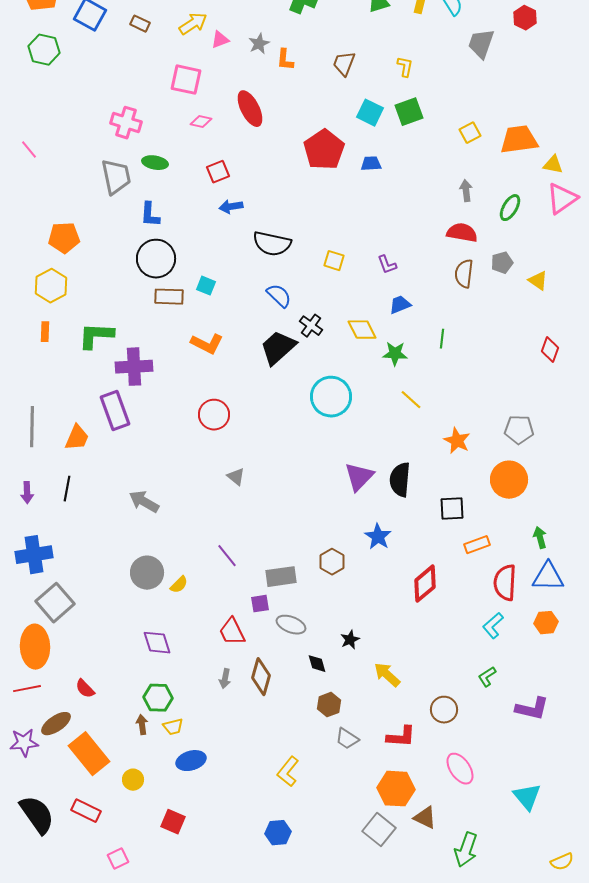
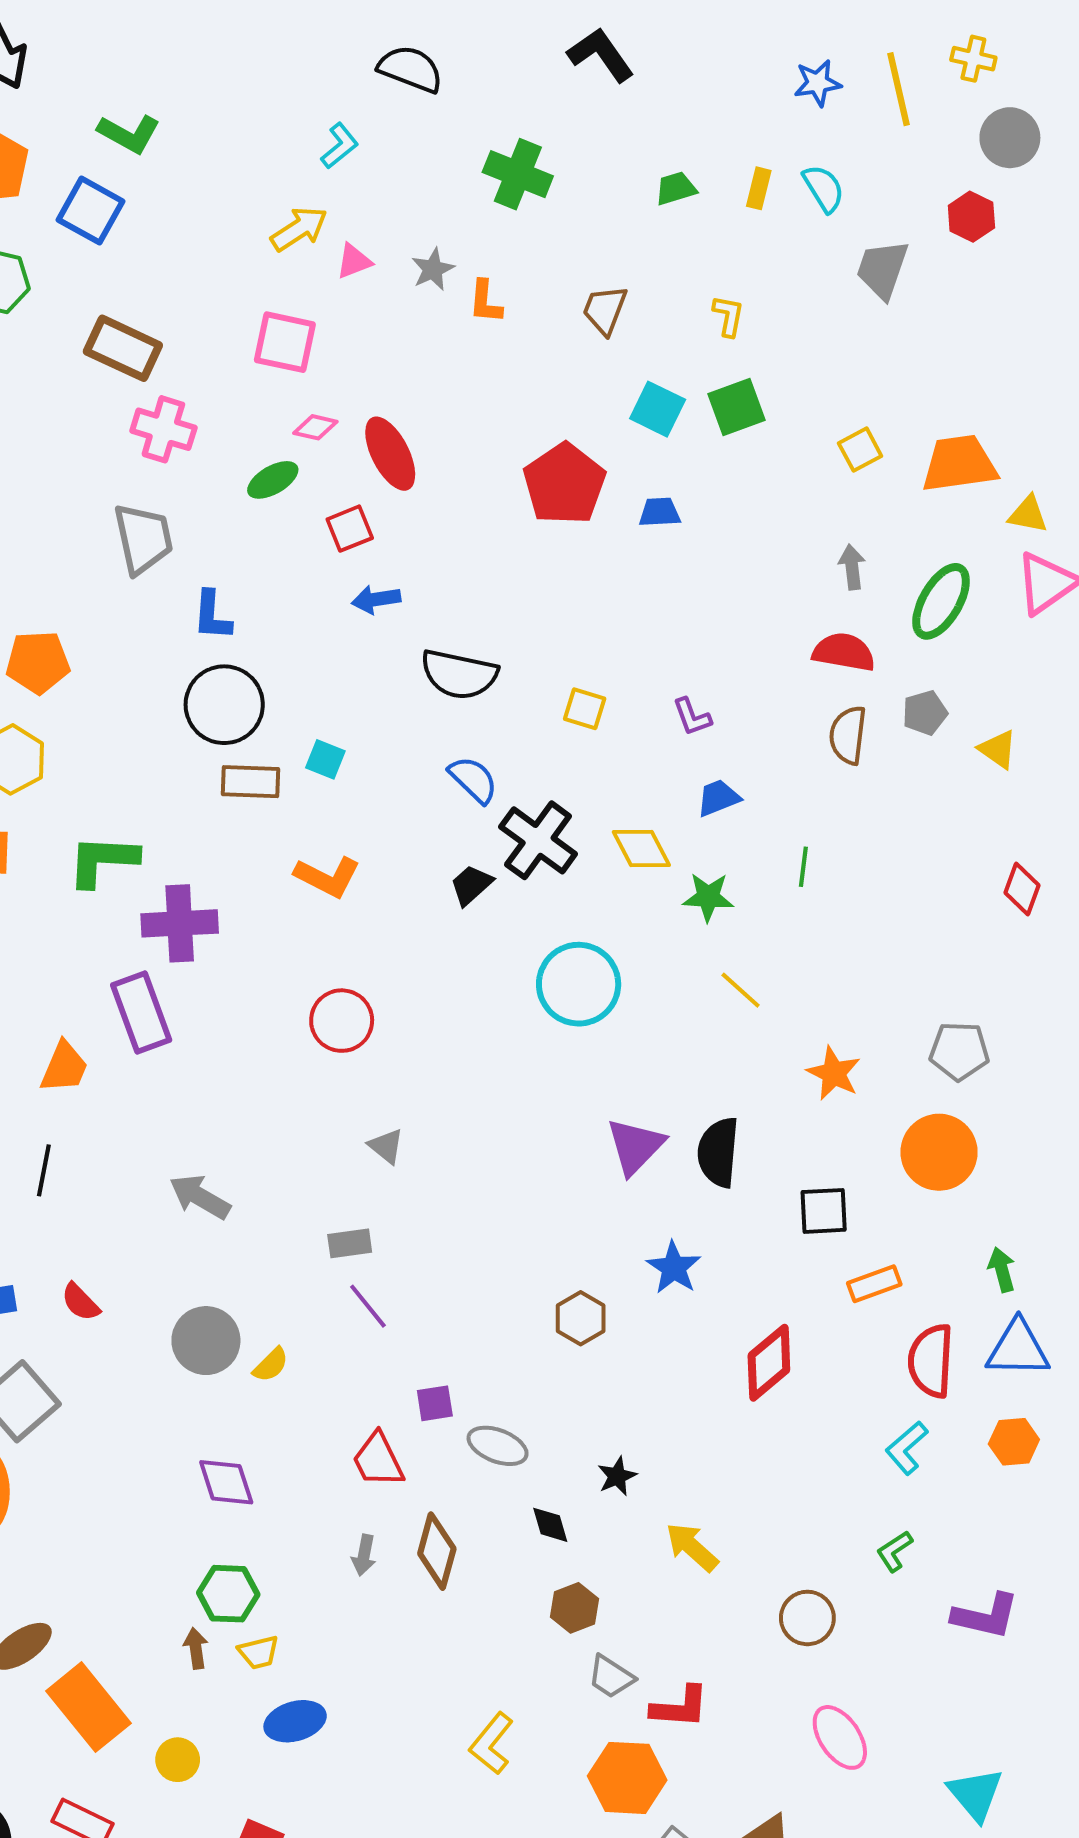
brown rectangle: (140, 24) -> (123, 348), moved, size x1.8
red ellipse: (250, 109) -> (390, 454), moved
green ellipse: (155, 163) -> (273, 480), moved, turned -40
green ellipse: (510, 208) -> (941, 601), size x1.4
black cross: (311, 326) -> (538, 840), size x1.6
black trapezoid: (278, 348) -> (471, 885), size x0.6
gray rectangle: (281, 577) -> (350, 1243), moved, size x0.7
red semicircle: (85, 689) -> (80, 1302), moved
red L-shape: (401, 737) -> (680, 1707), moved
orange hexagon: (396, 789) -> (627, 1778), moved

